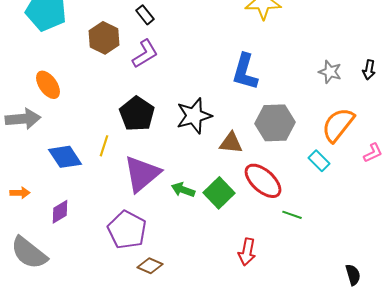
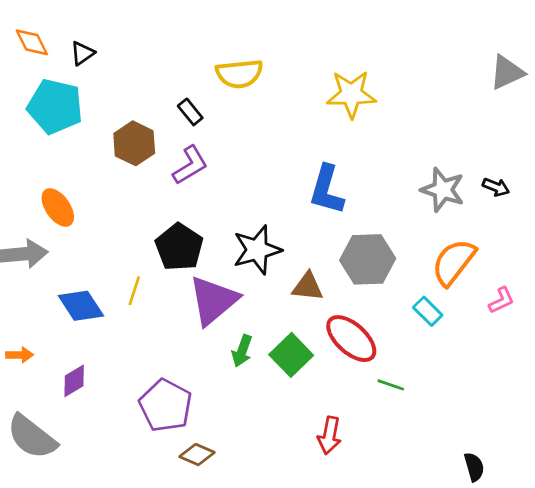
black arrow: (369, 70) -> (496, 187), turned -78
gray star: (330, 72) -> (443, 190), size x1.4
purple triangle: (142, 174) -> (213, 300), moved
green arrow: (183, 190) -> (242, 351), turned -90

